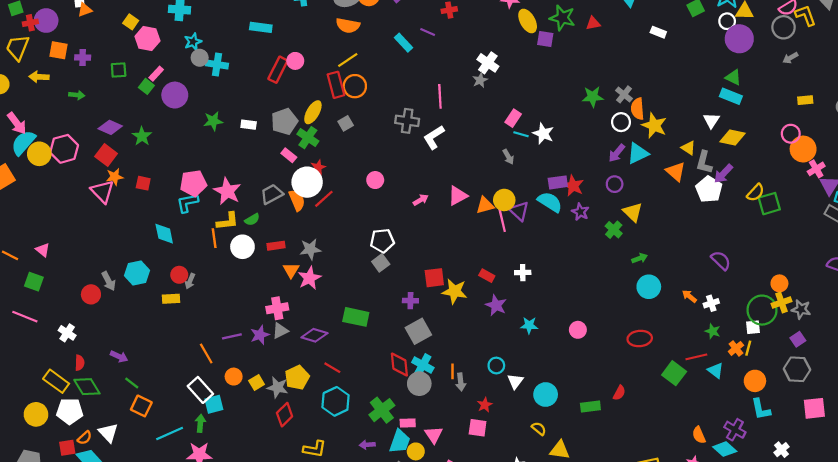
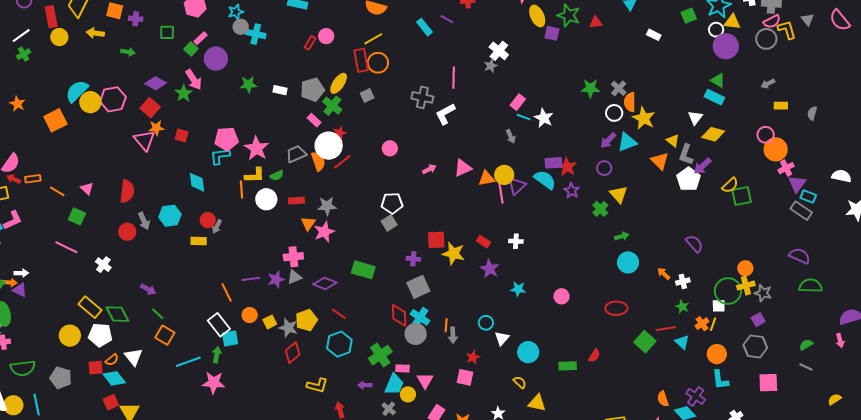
gray arrow: (790, 58) -> (768, 84), moved
red rectangle: (278, 70) -> (310, 43), size x0.6
pink arrow: (17, 123) -> (194, 80), moved
purple triangle: (519, 211) -> (517, 186), turned 30
red semicircle: (80, 363) -> (127, 191), moved, size x1.6

